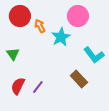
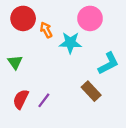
cyan star: (61, 37) -> (70, 43), turned 30
cyan L-shape: (94, 55) -> (108, 63), turned -80

